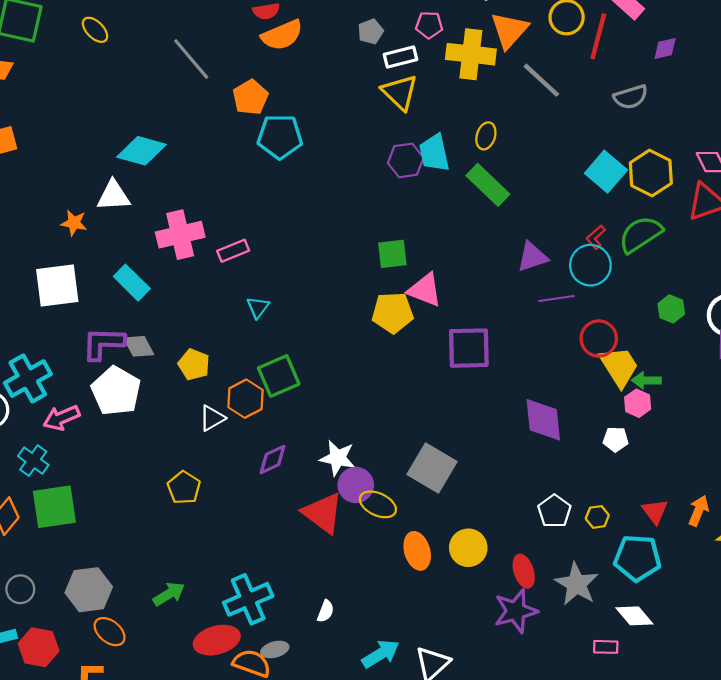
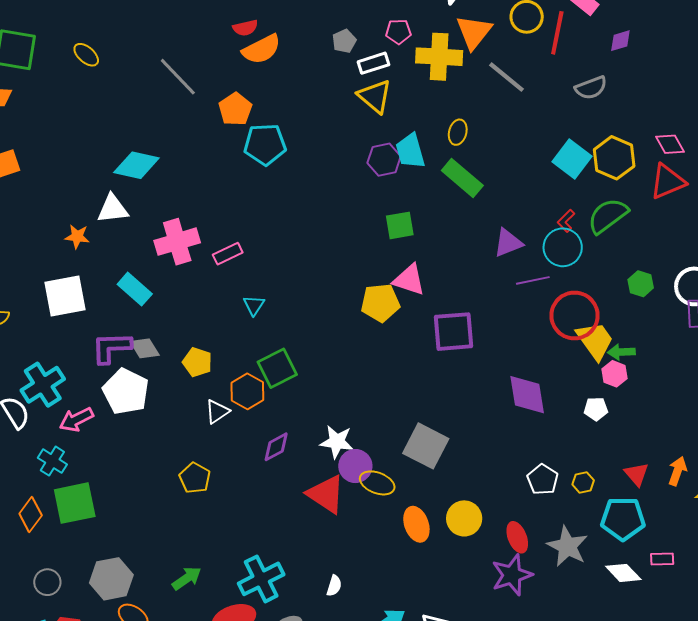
green square: (392, 254) -> (400, 225), moved
red circle: (599, 339) -> (575, 315), size x1.4
pink rectangle: (606, 647) -> (662, 559), moved

